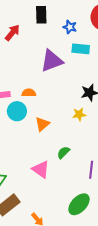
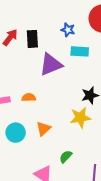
black rectangle: (41, 15) -> (32, 39), moved
cyan circle: (17, 111) -> (16, 133), moved
yellow star: (79, 114) -> (80, 118), size x1.5

